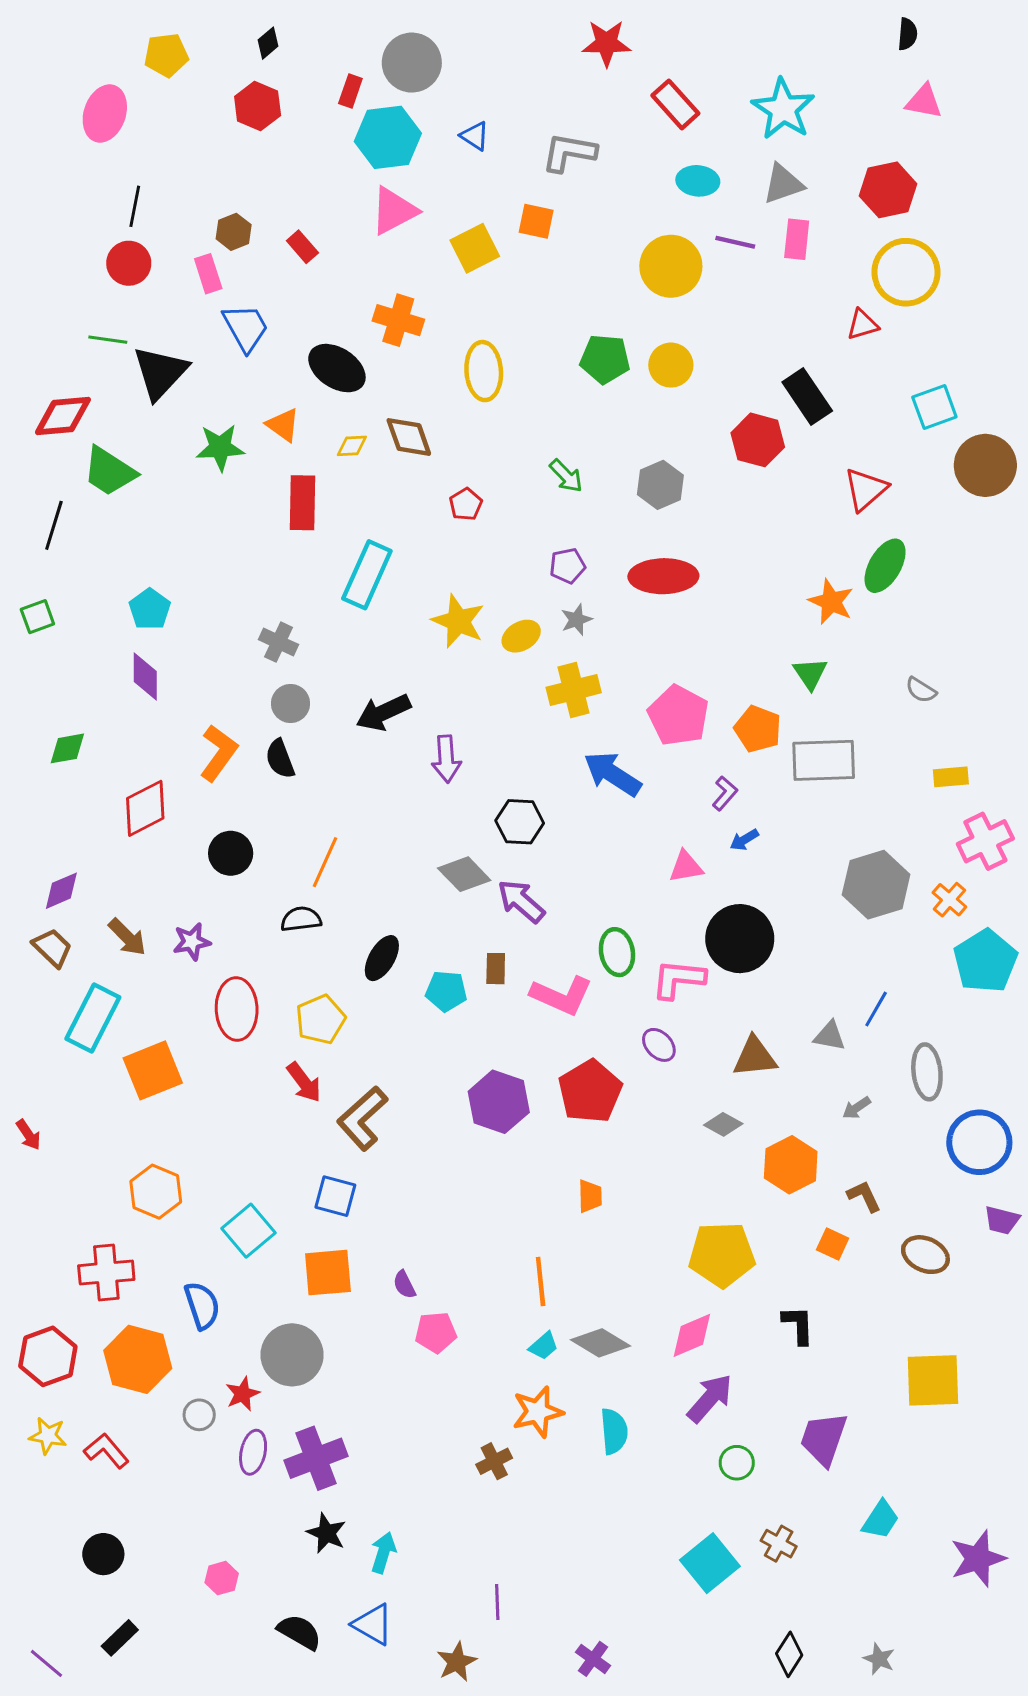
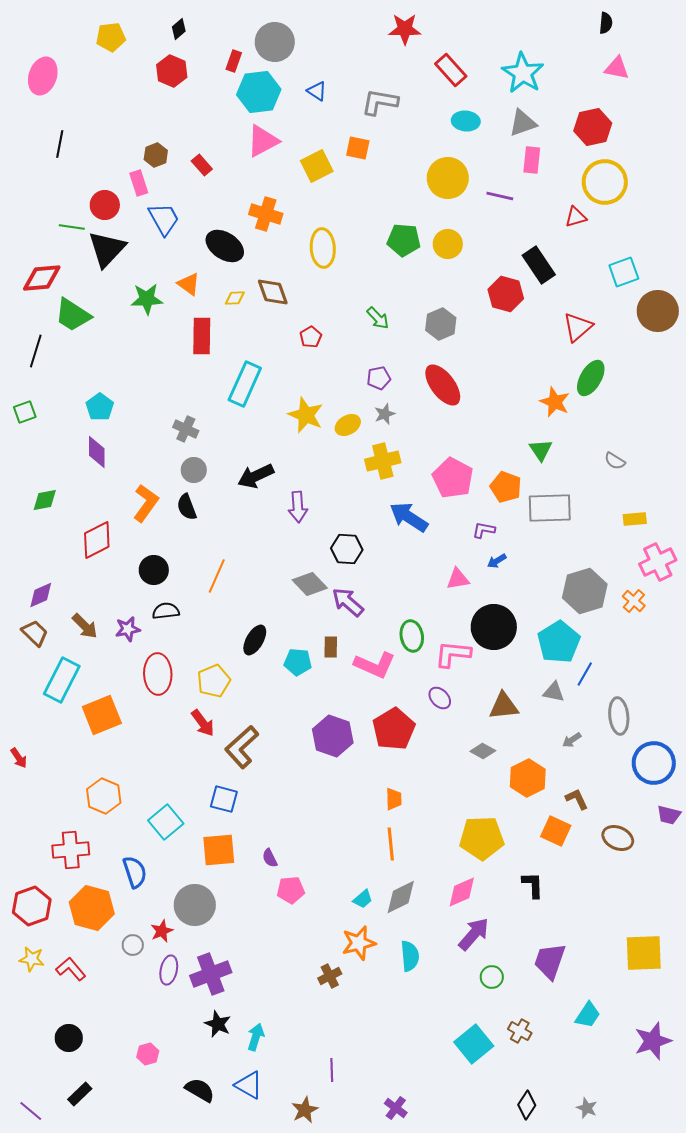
pink ellipse: (105, 113) -> (43, 76), moved
black line: (135, 206) -> (60, 144), moved
purple line: (735, 242) -> (500, 196), moved
red circle: (129, 263) -> (105, 205), moved
red ellipse: (663, 576) -> (443, 385), turned 54
purple L-shape: (725, 793) -> (484, 530), turned -120
black semicircle: (301, 919) -> (166, 611), moved
cyan pentagon: (985, 961) -> (559, 642), moved
orange square: (833, 1244) -> (556, 831), size x1.4
orange line: (541, 1282) -> (391, 844), moved
gray diamond: (600, 1343) -> (401, 897), turned -57
yellow square: (933, 1380) -> (644, 953), moved

